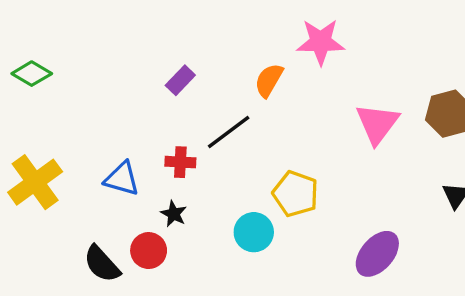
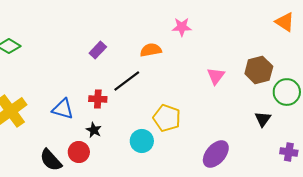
pink star: (321, 42) -> (182, 27), size x0.7
orange semicircle: (269, 80) -> (151, 50), turned 50
pink triangle: (377, 124) -> (216, 76), size x0.7

